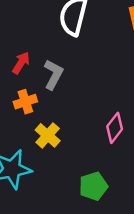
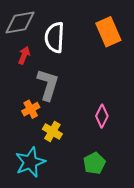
red arrow: (21, 63) -> (24, 55), moved
gray L-shape: (53, 75) -> (48, 85), size x1.4

